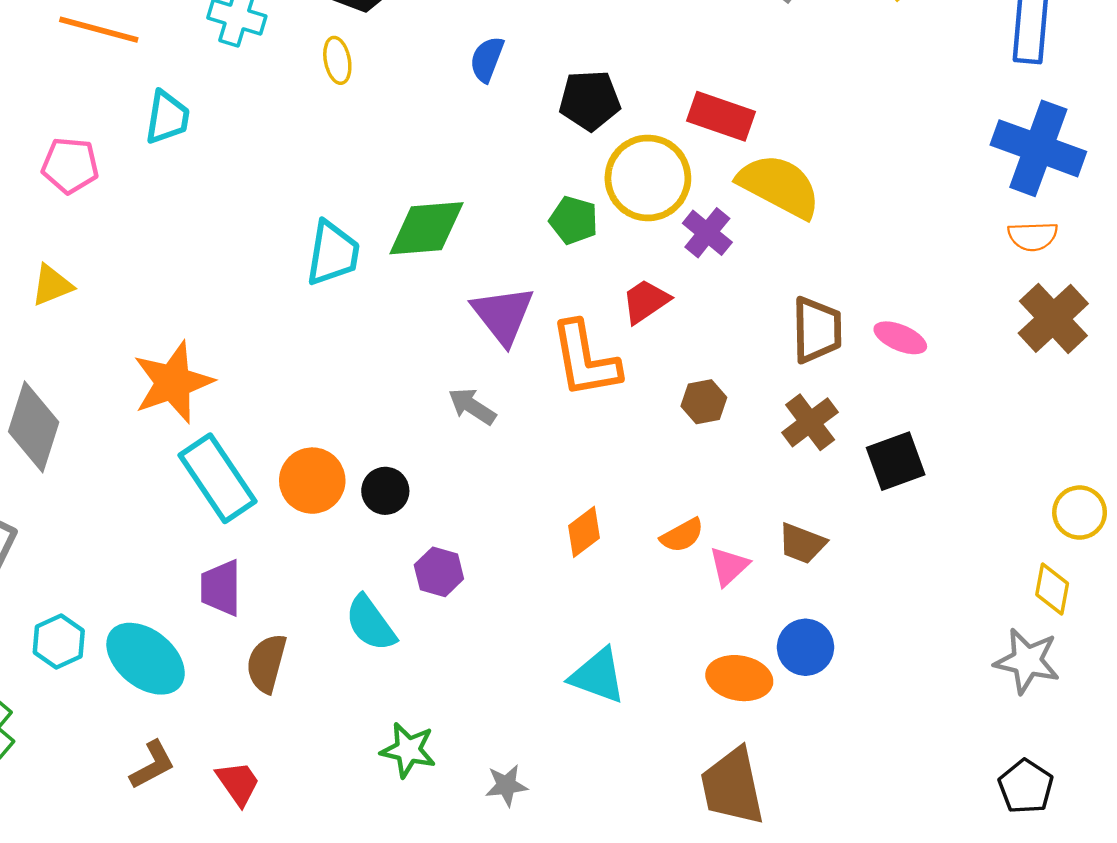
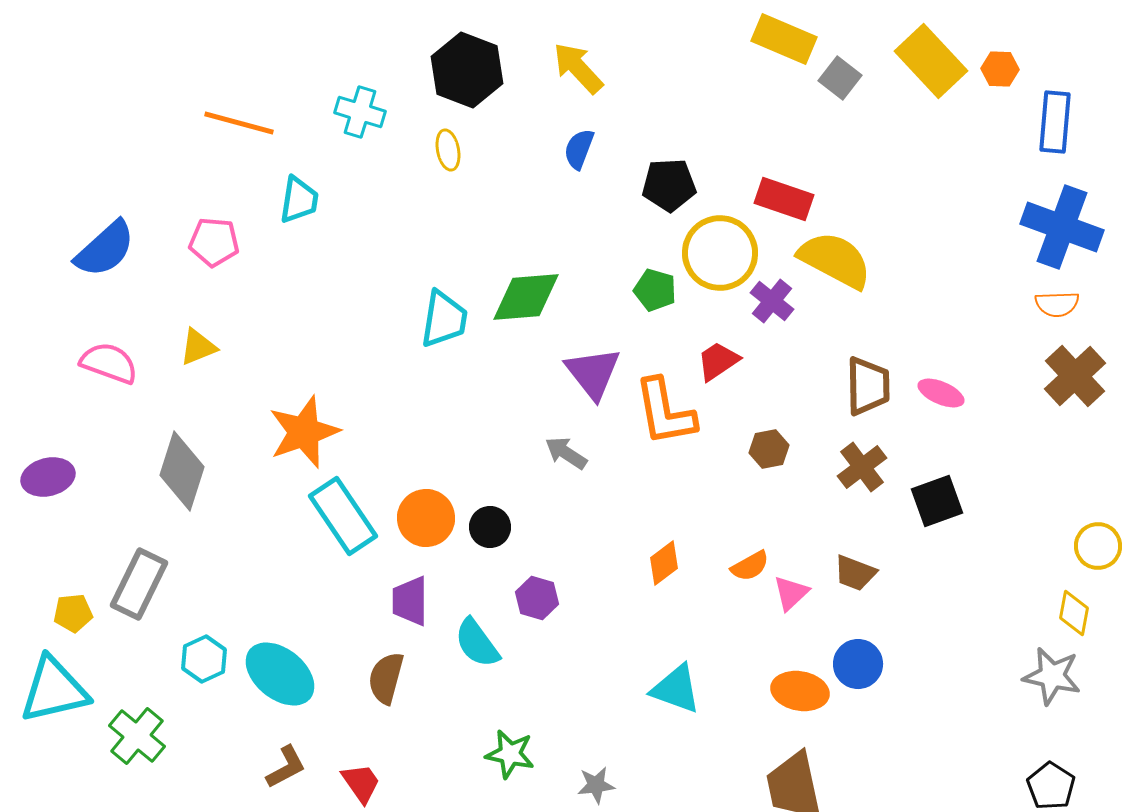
purple trapezoid: (221, 588) -> (410, 601), moved

